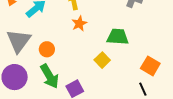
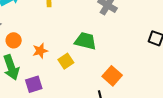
orange star: (79, 24) -> (40, 51), moved

